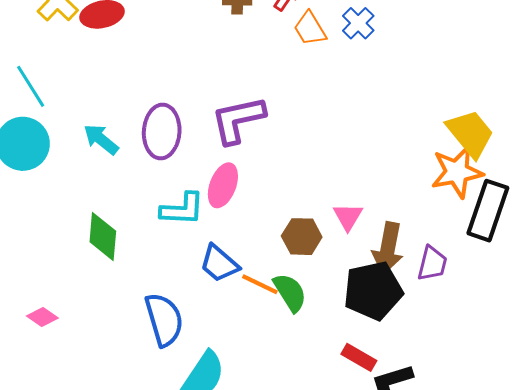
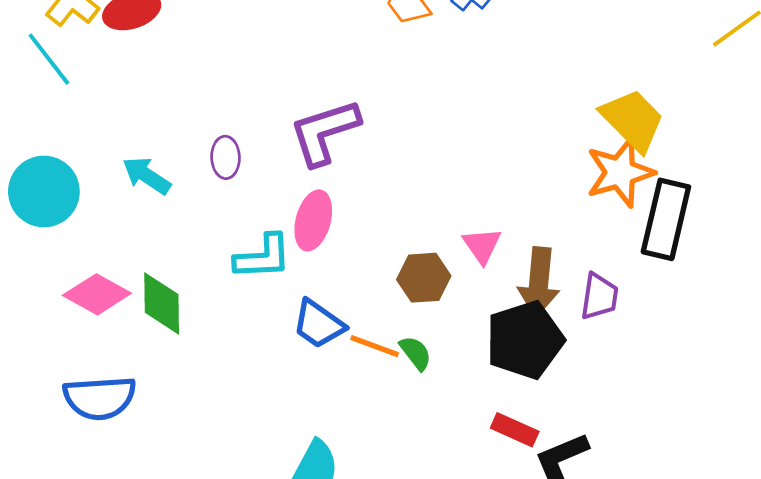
cyan line: (31, 86) -> (49, 59), moved
purple ellipse: (162, 132) -> (226, 157), size x0.6
green semicircle: (290, 292) -> (416, 353), size x0.7
pink diamond: (42, 317) -> (97, 294), moved, size x1.6
blue semicircle: (164, 320) -> (100, 398), moved, turned 108

